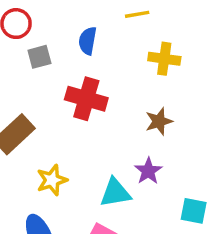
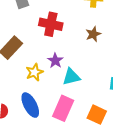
purple star: (148, 171) -> (55, 61), moved

